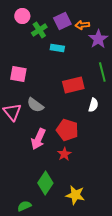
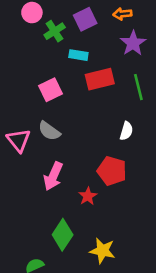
orange arrow: (82, 25) -> (122, 14), moved
pink square: (18, 74) -> (51, 90), moved, turned -36
red rectangle: (73, 85) -> (100, 79), moved
red pentagon: (67, 130) -> (112, 171), moved

